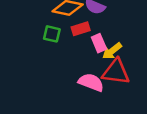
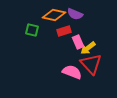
green square: (52, 34) -> (32, 30), moved
red triangle: (116, 72) -> (91, 64), turned 40

